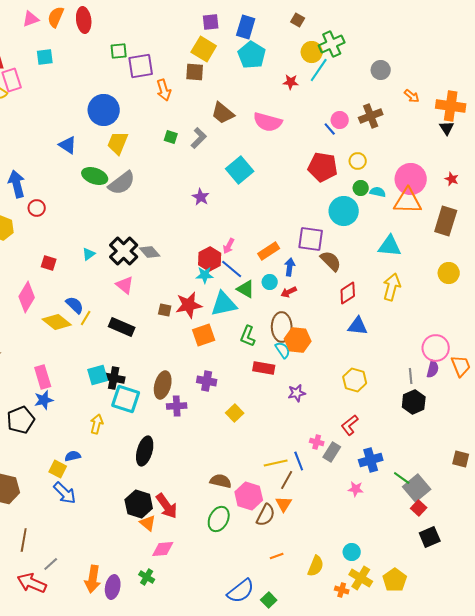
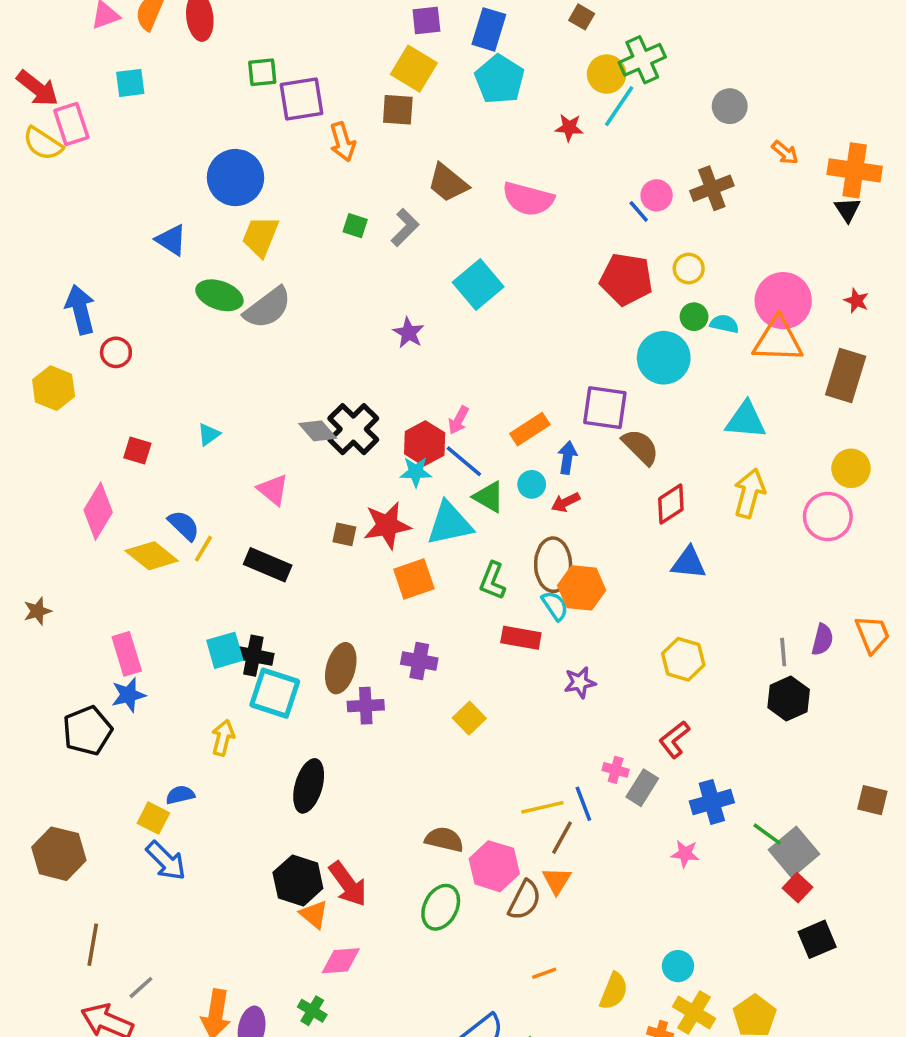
black cross: (124, 251) -> (353, 429), moved
pink circle: (436, 348) -> (828, 517), moved

